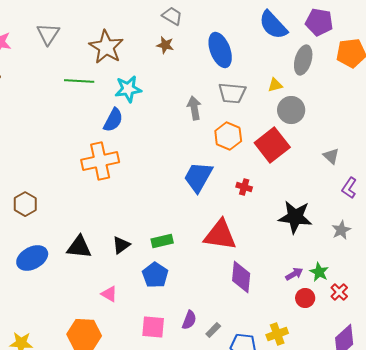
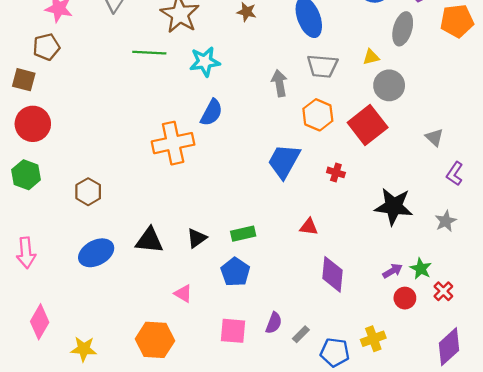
blue semicircle: (113, 120) -> (212, 113), moved
red triangle: (220, 235) -> (309, 227), size x0.5

